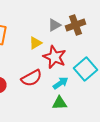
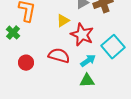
red semicircle: (31, 78) -> (59, 56), turned -135

